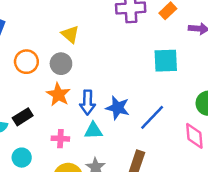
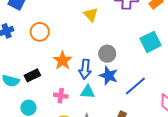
yellow triangle: (70, 34) -> (91, 15), moved
cyan square: (166, 61) -> (151, 42), turned -30
gray circle: (61, 64) -> (107, 54), moved

